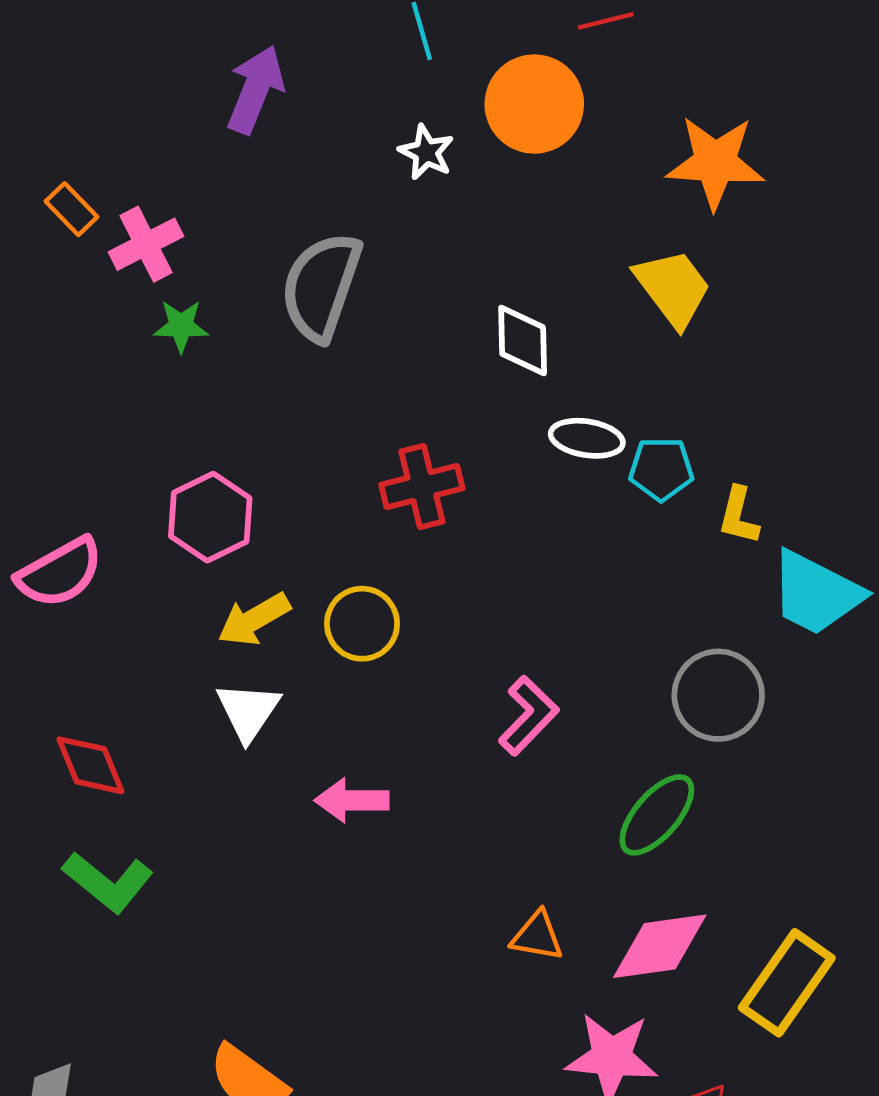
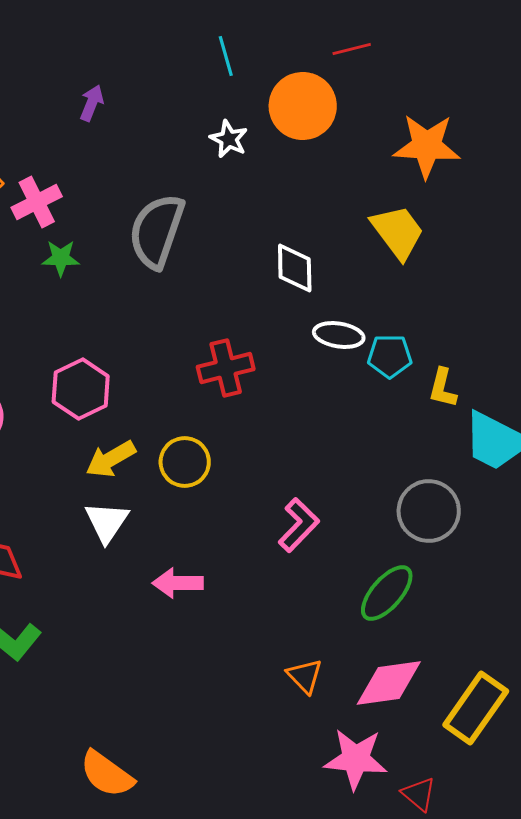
purple arrow: (255, 89) -> (92, 103), moved, size x0.6
orange triangle: (537, 936) -> (305, 676), turned 36

